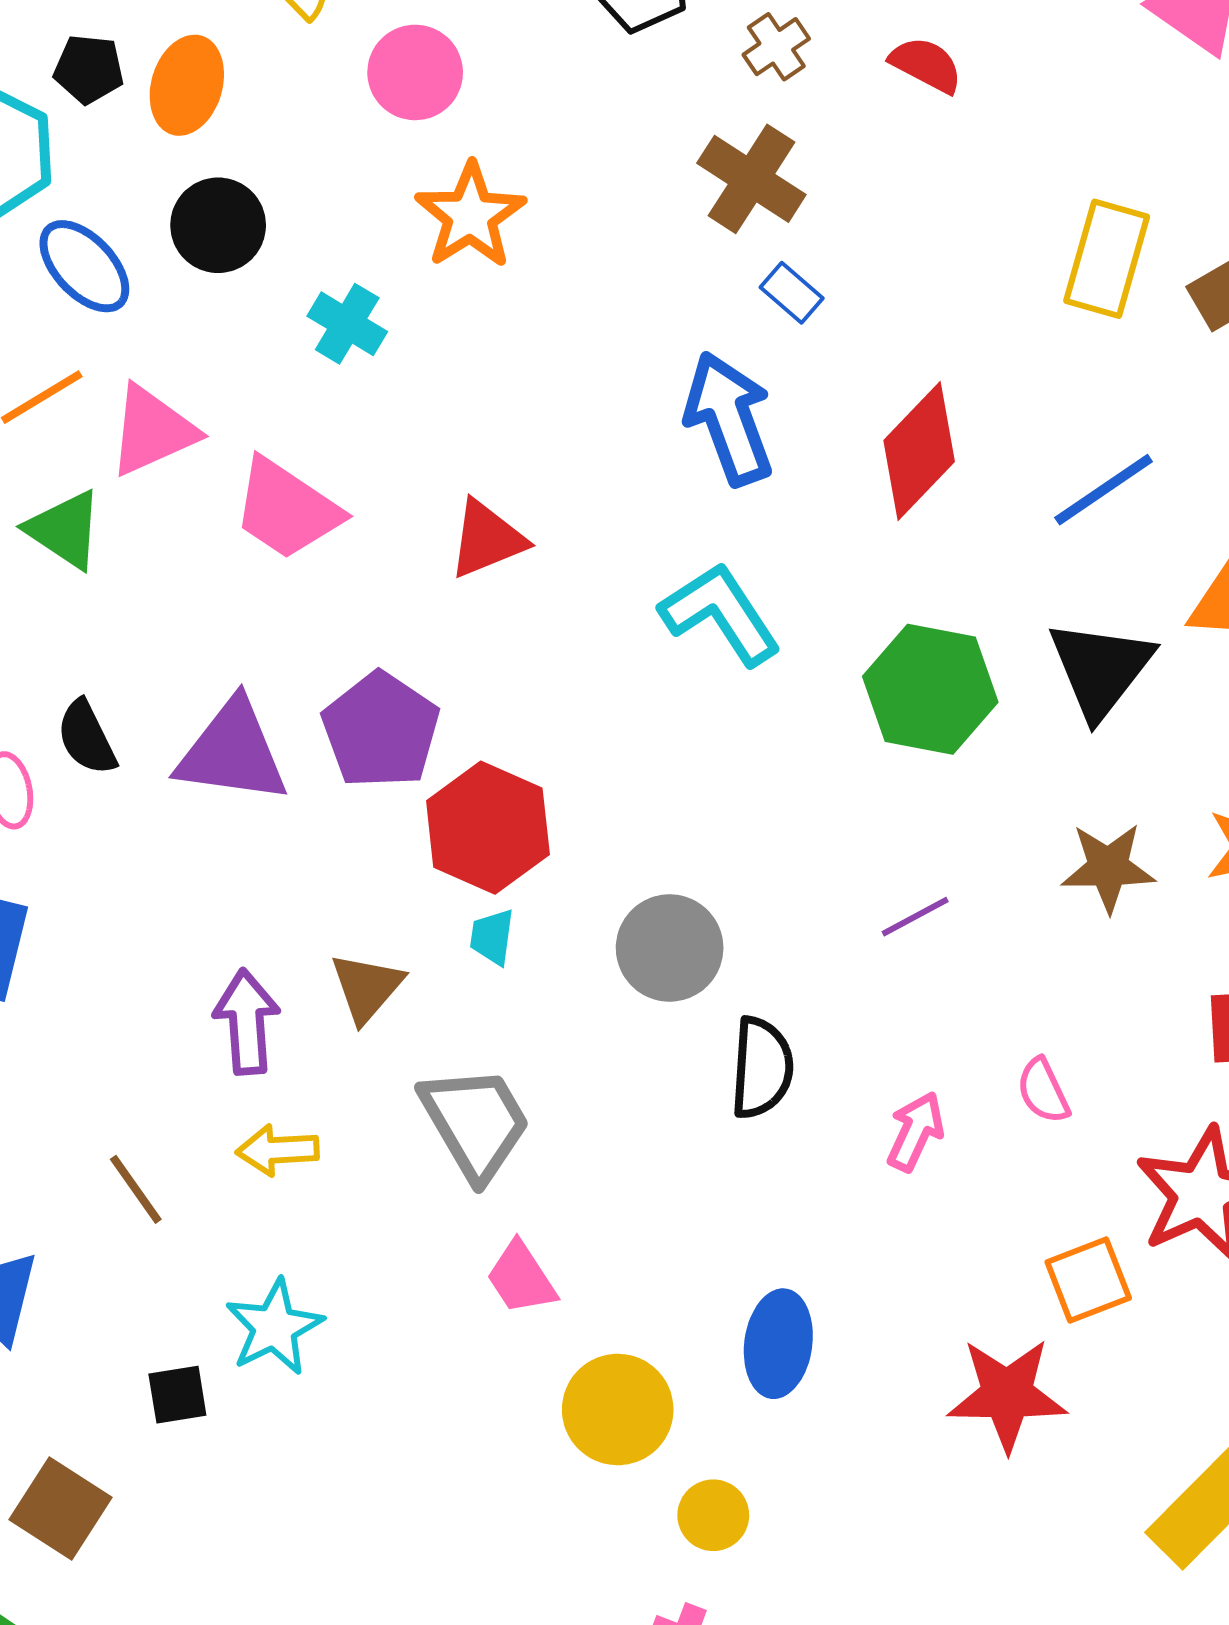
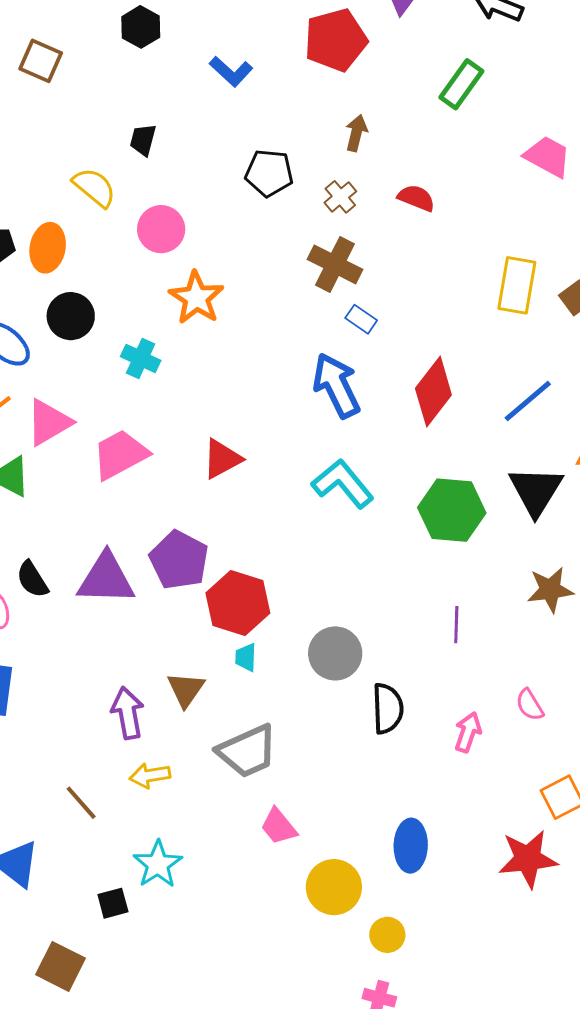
pink trapezoid: (287, 509) -> (120, 454), turned 124
purple line: (915, 917) -> (456, 625), turned -54
gray trapezoid: (475, 1123) -> (247, 751), turned 102

